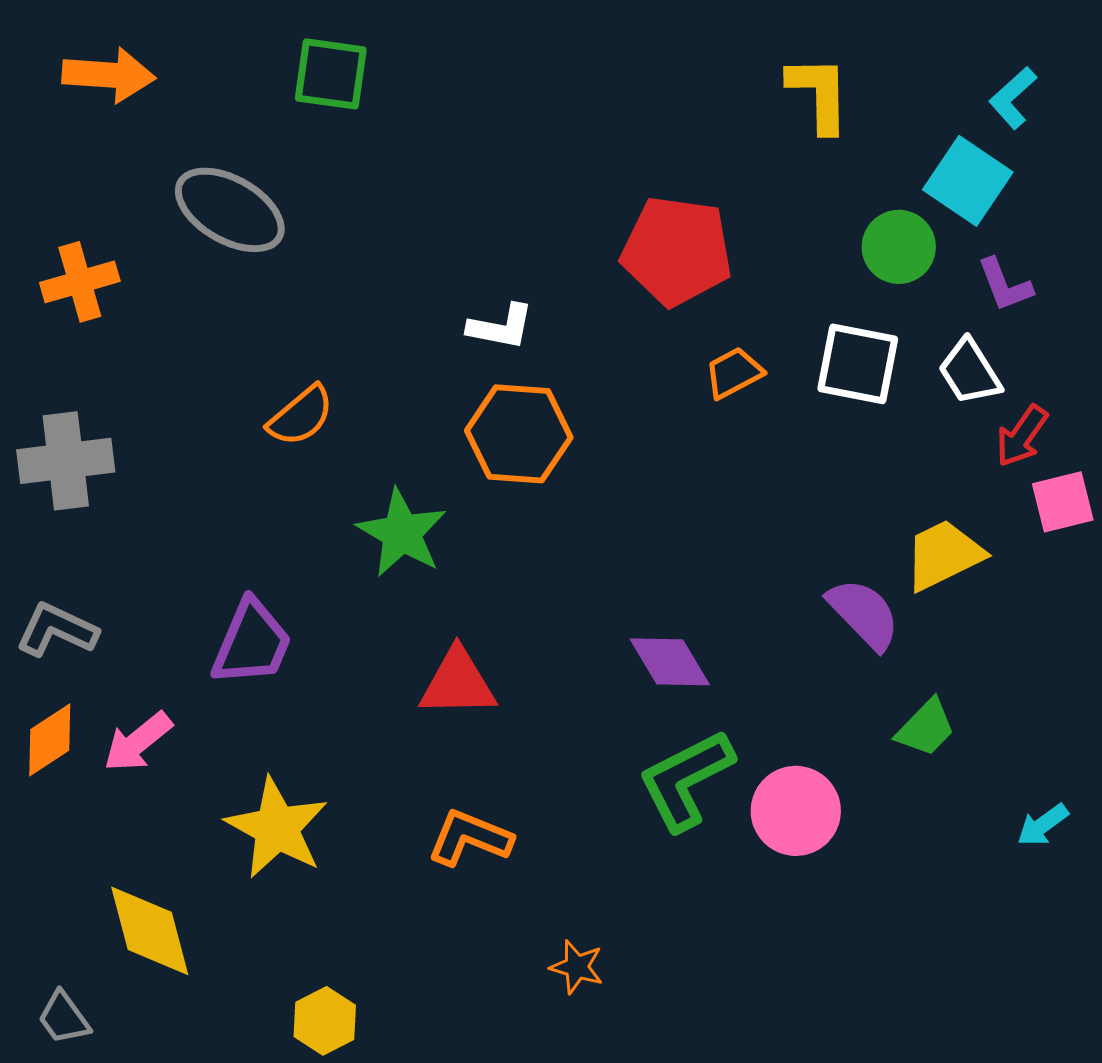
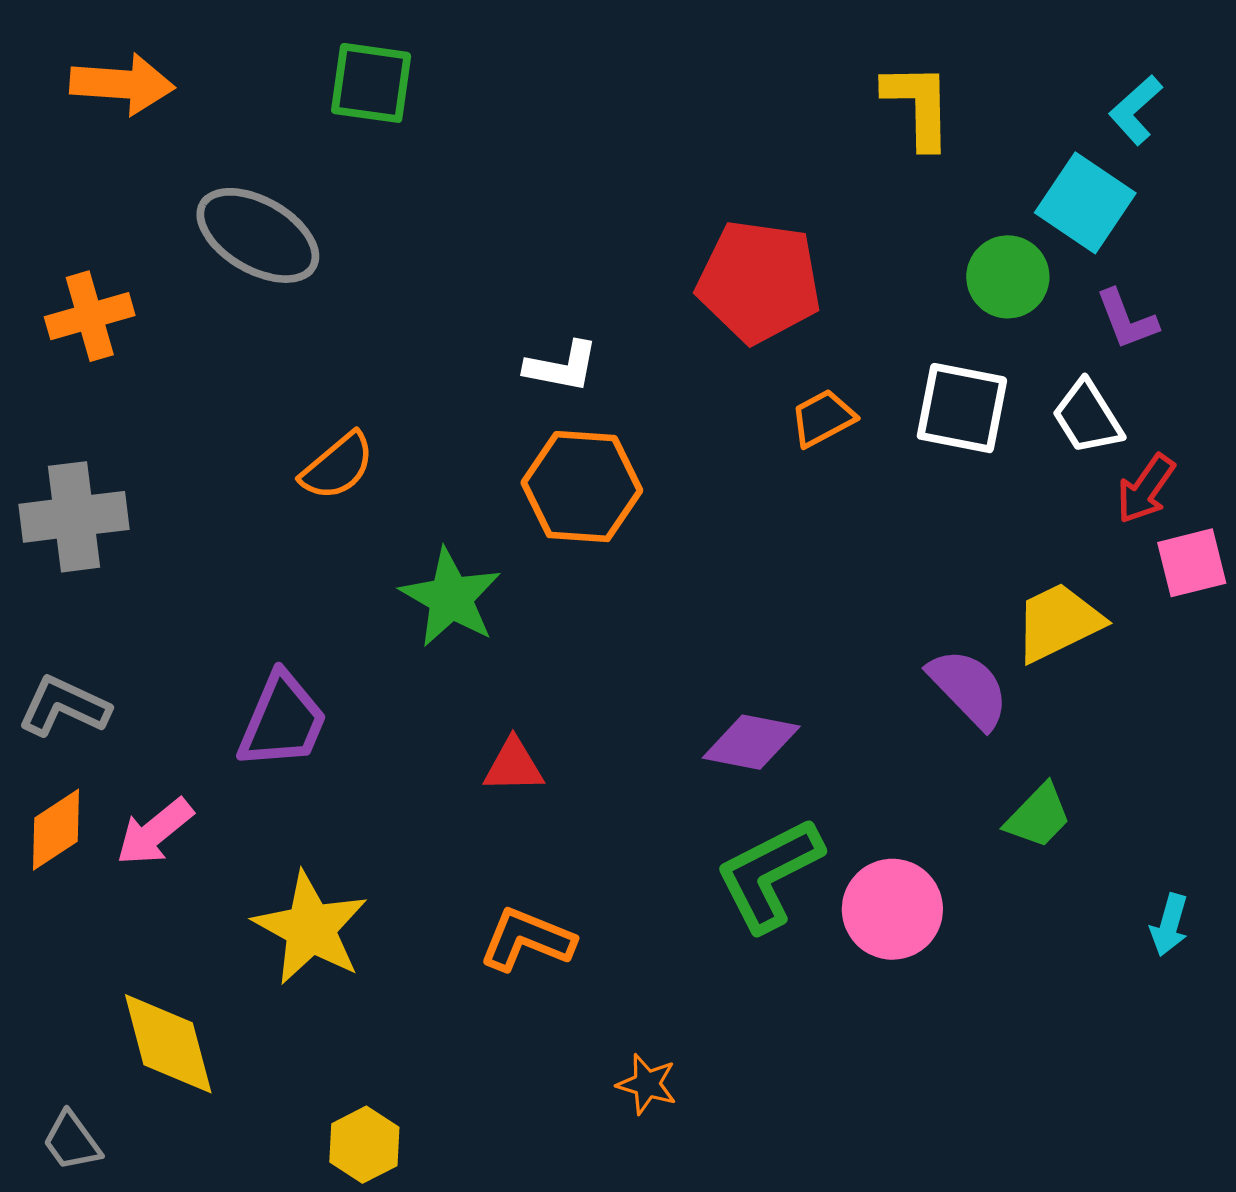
purple diamond: (670, 662) -> (751, 742), turned -48
red triangle: (458, 683) -> (513, 766), size x0.7
cyan arrow: (1043, 825) -> (1169, 925), turned -38

